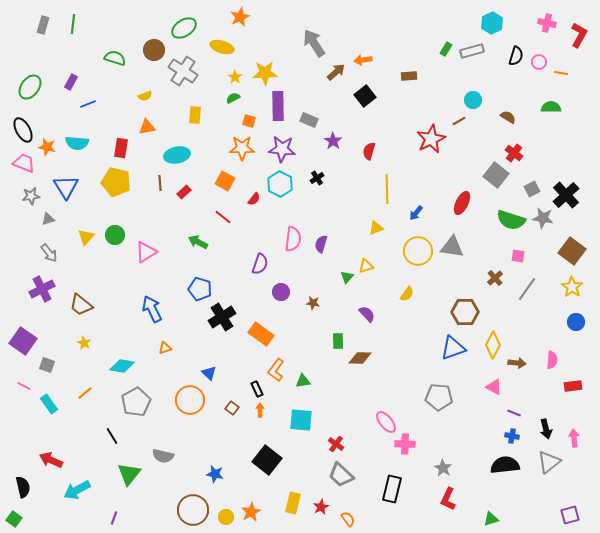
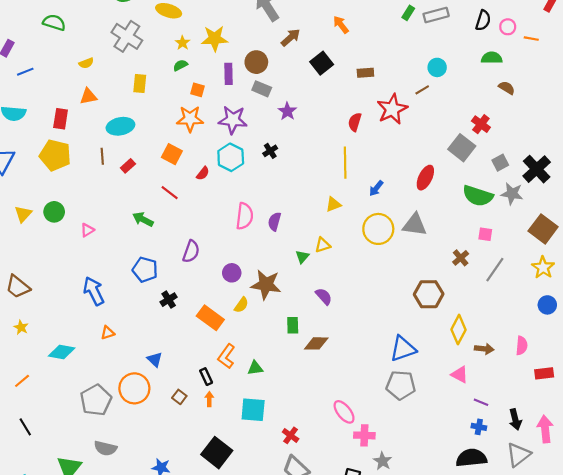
brown circle: (154, 50) -> (256, 62), moved
orange arrow: (363, 60) -> (341, 25), moved, turned 60
brown rectangle: (409, 76) -> (365, 73), moved
purple rectangle: (278, 106) -> (229, 74), size x0.7
green semicircle: (551, 107) -> (492, 58), moved
brown semicircle: (508, 117) -> (507, 88), moved
red semicircle: (369, 151) -> (355, 122), moved
pink triangle: (146, 252) -> (87, 230), size x0.6
purple semicircle: (260, 264) -> (191, 251), moved
yellow semicircle: (407, 294) -> (241, 305), moved
brown star: (313, 303) -> (266, 285), size x2.0
black cross: (222, 317) -> (169, 300), size x0.6
blue triangle: (453, 348) -> (403, 349), moved
gray pentagon: (136, 402) -> (96, 400), moved
black line: (112, 436) -> (25, 427), moved
pink arrow: (574, 438) -> (545, 429), size x1.4
gray star: (443, 468) -> (383, 461), moved

